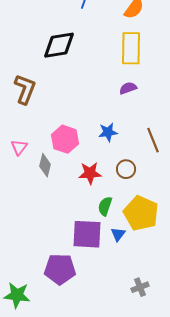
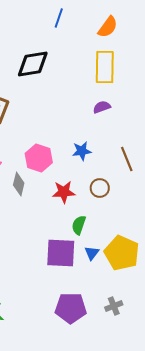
yellow pentagon: (141, 213) -> (122, 253), moved
purple pentagon: (60, 269) -> (71, 308), moved

